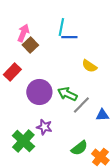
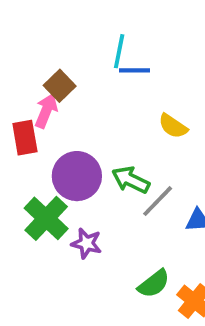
pink arrow: (23, 33) -> (46, 111), moved
red rectangle: (12, 72) -> (25, 138), turned -54
green cross: (23, 141) -> (46, 218), moved

